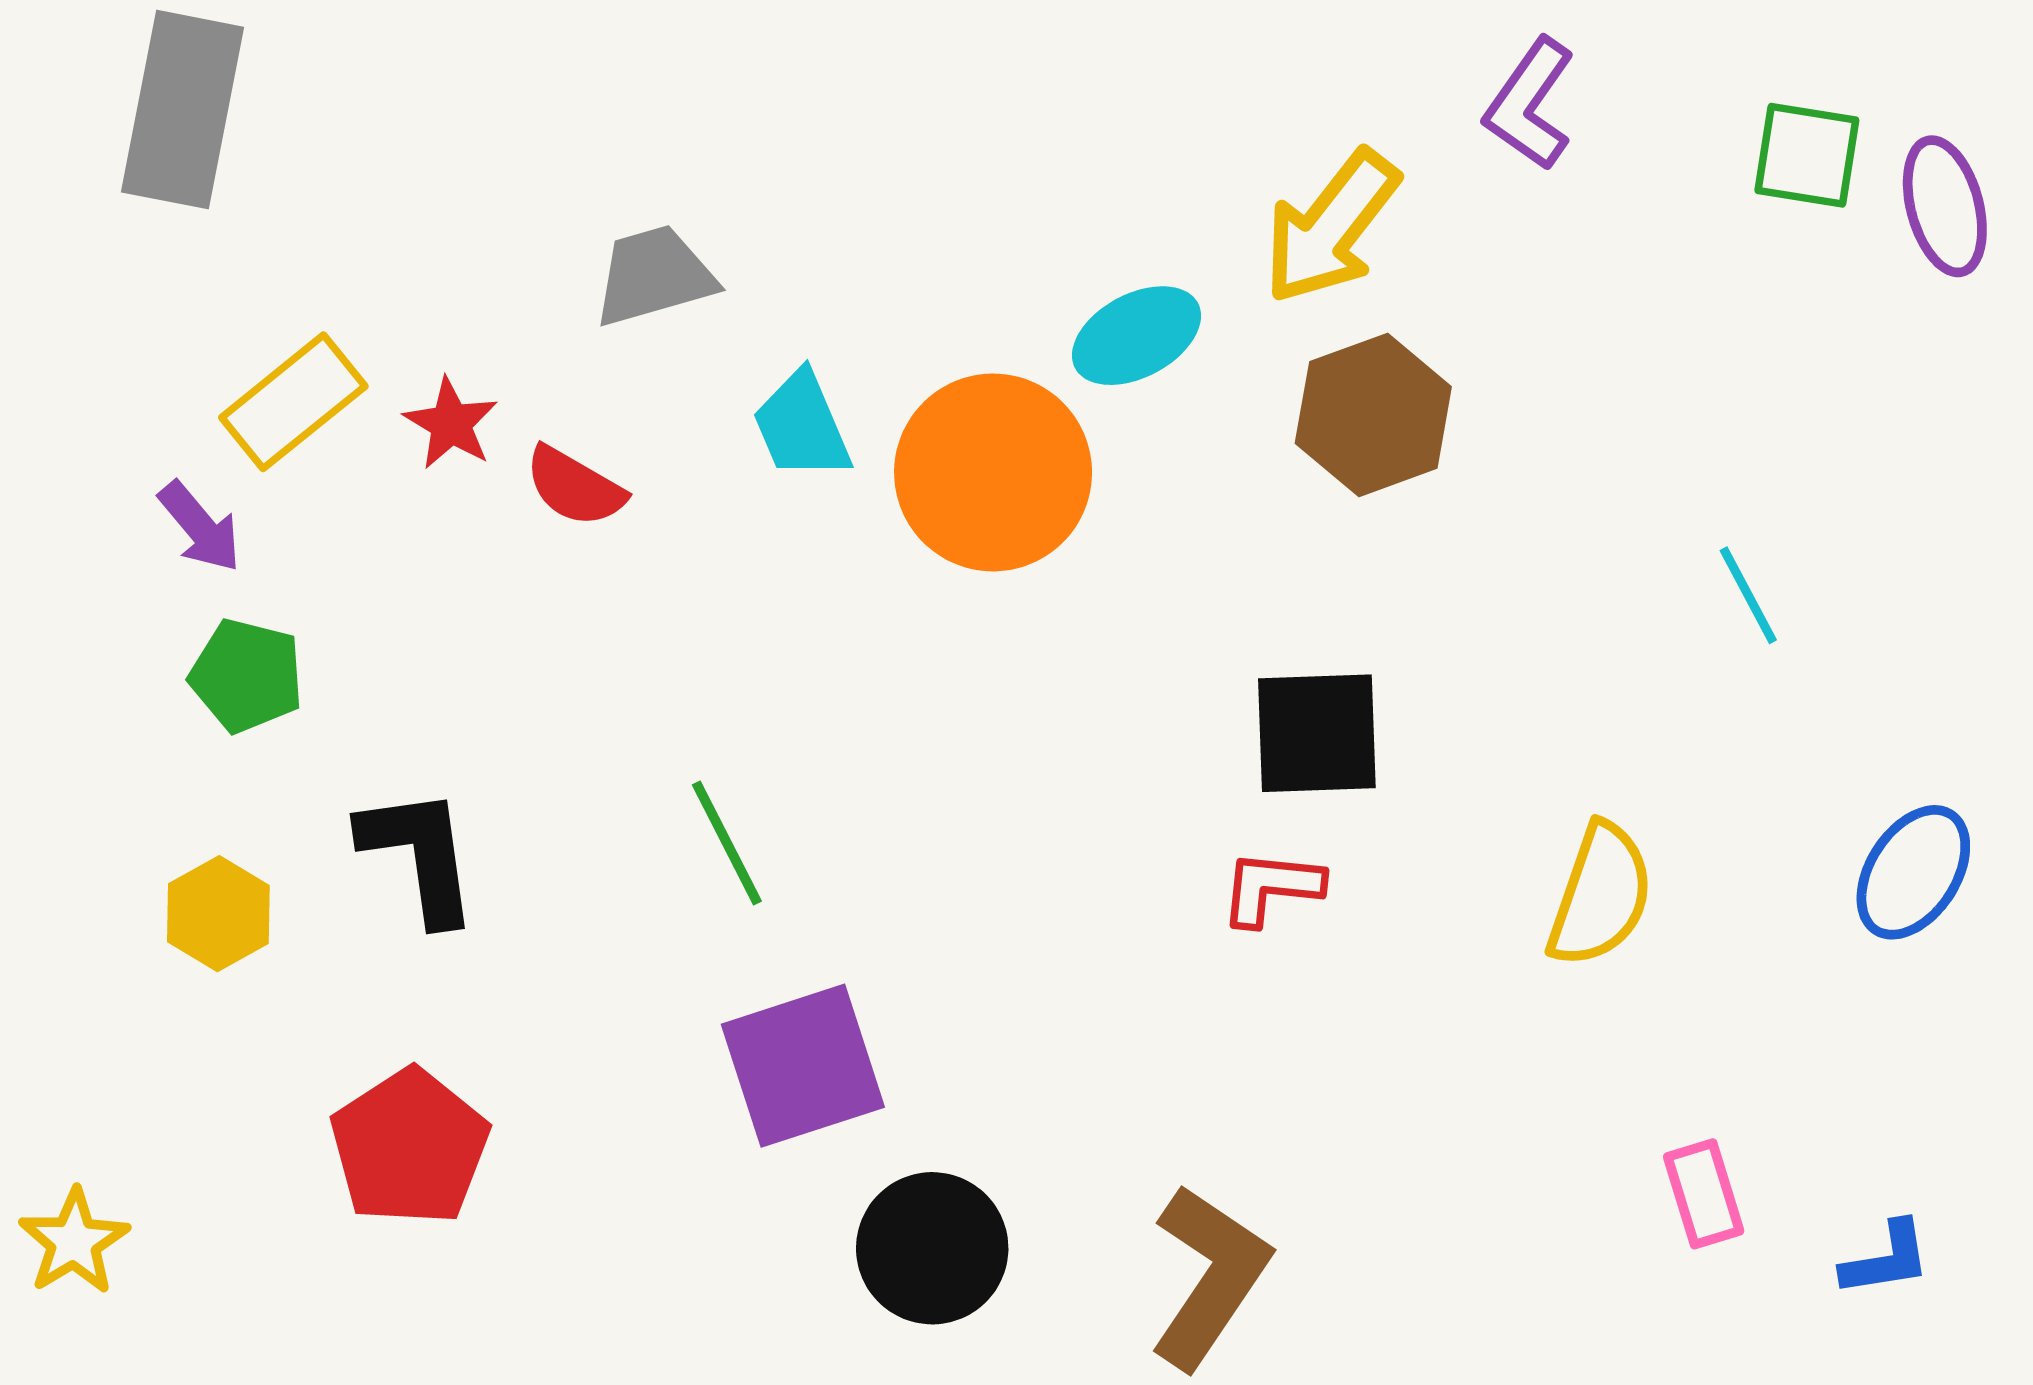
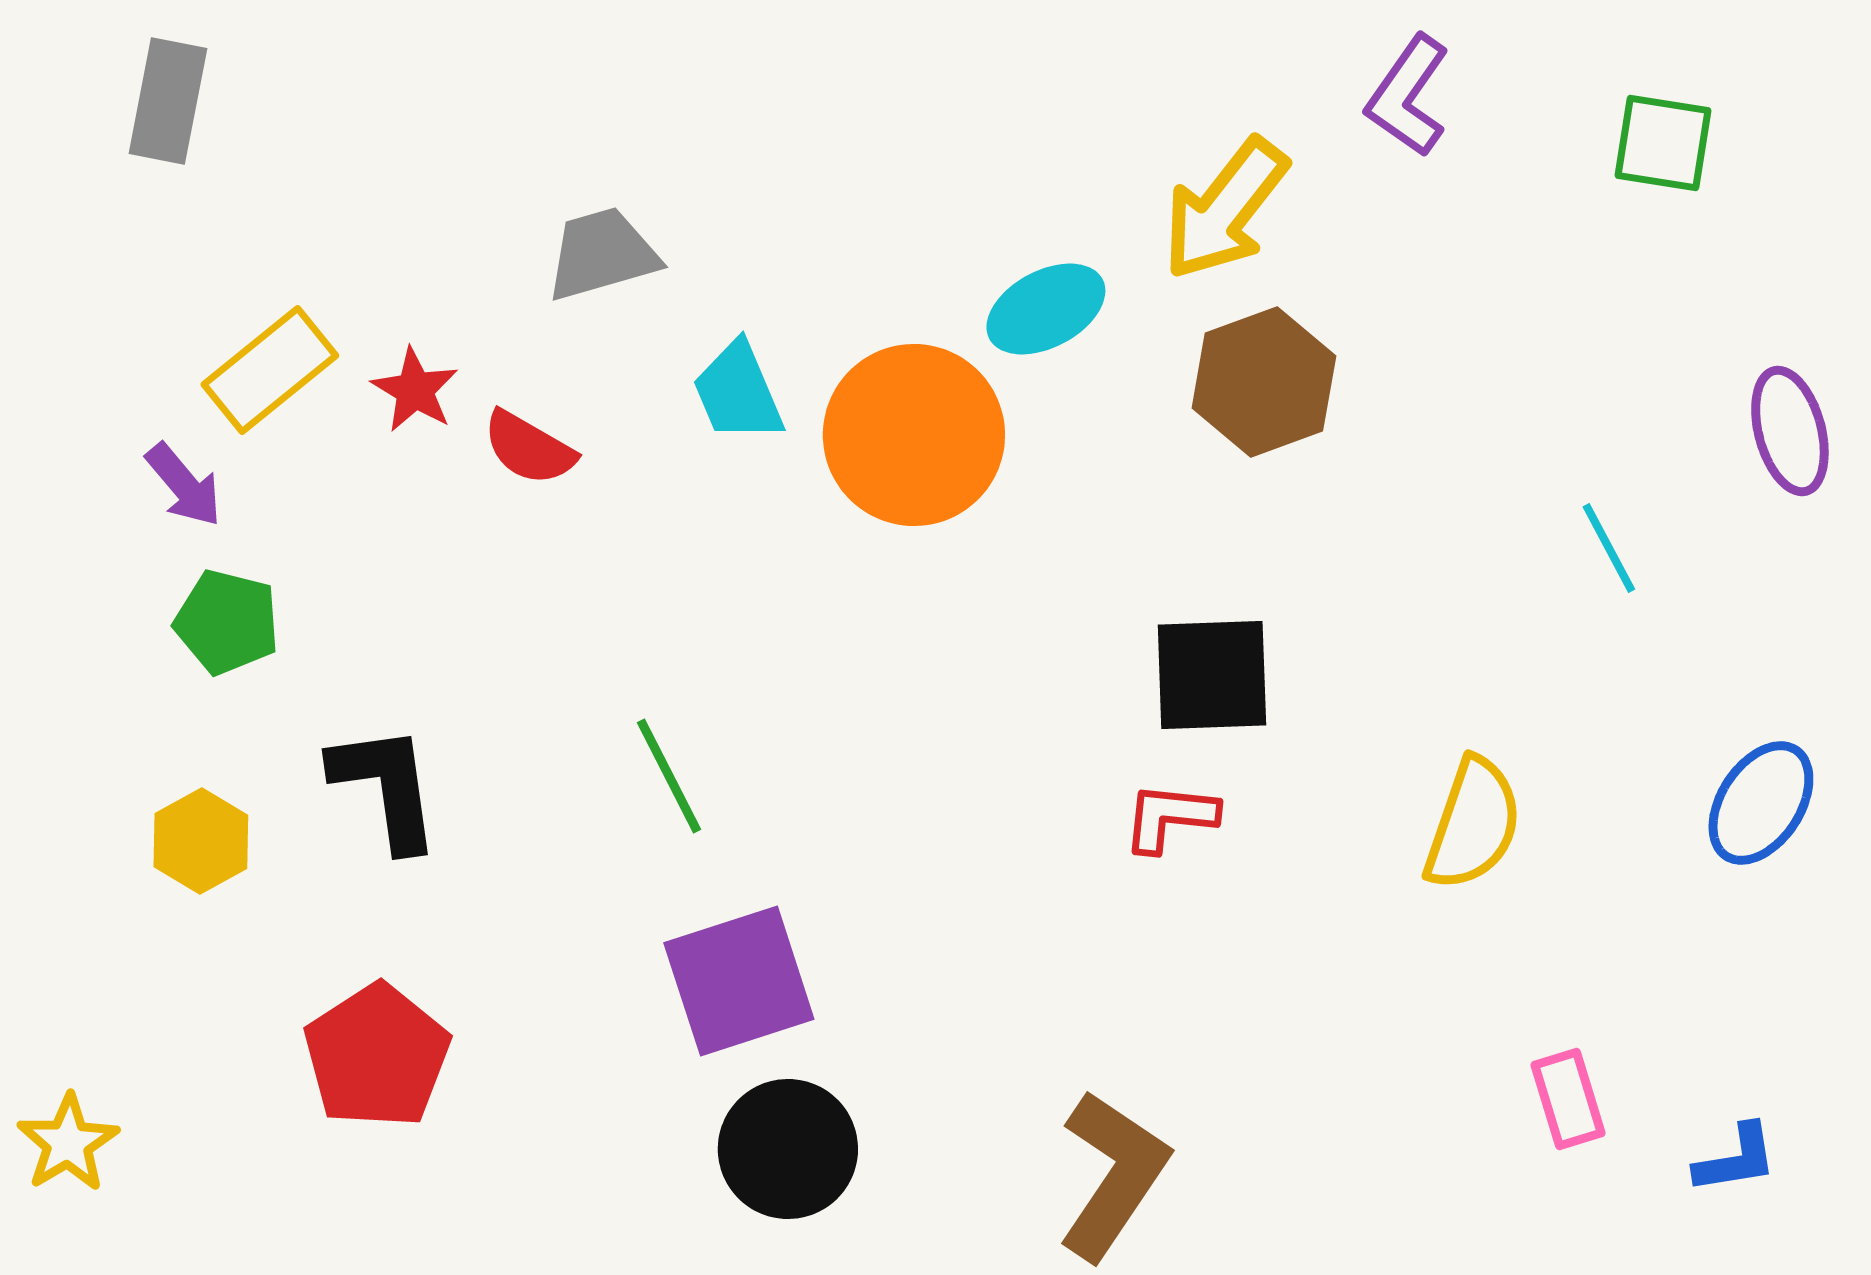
gray rectangle: (183, 110) -> (168, 101), size x0.7
purple ellipse: (1945, 206) -> (1790, 431), moved
black circle: (932, 1248) -> (788, 1149), moved

